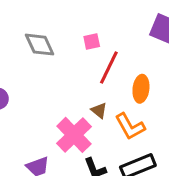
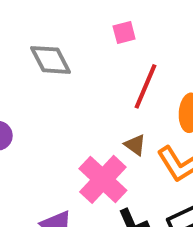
pink square: (92, 42) -> (124, 32), moved

